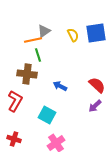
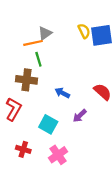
yellow semicircle: (73, 35) -> (84, 31), moved
purple arrow: (95, 106) -> (80, 116), moved
red cross: (14, 139) -> (23, 149), moved

